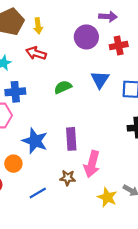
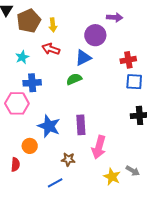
red cross: (119, 46) -> (128, 60), moved
blue triangle: (100, 79) -> (83, 58), moved, turned 30
brown star: (68, 178) -> (68, 159), moved
blue line: (38, 193) -> (55, 183), moved

